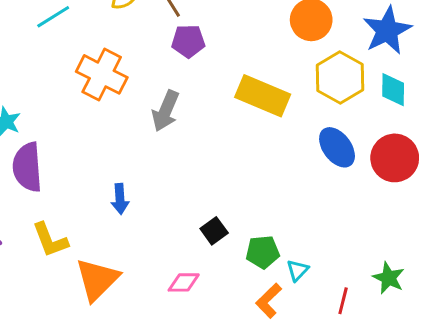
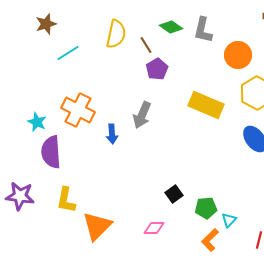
purple pentagon: (188, 41) -> (157, 69), turned -30
orange cross: (102, 74) -> (78, 110), moved
blue arrow: (120, 199) -> (112, 134), moved
yellow L-shape: (50, 240) -> (66, 200), turned 32

